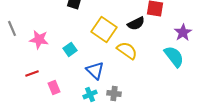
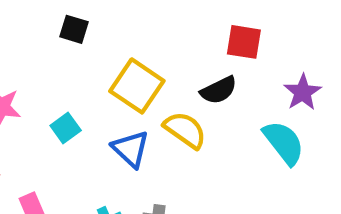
black semicircle: (136, 23) -> (219, 90), moved
blue triangle: (95, 70) -> (131, 149), moved

